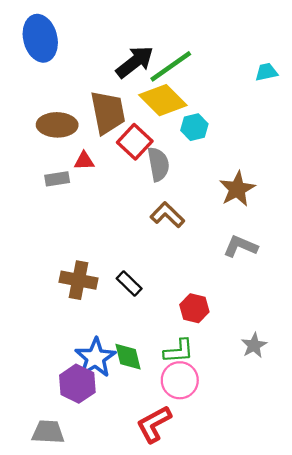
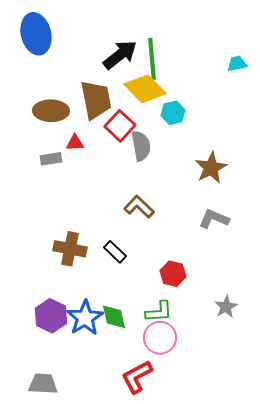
green line: (171, 66) -> (152, 59), turned -60
brown L-shape: (167, 215) -> (139, 207), moved
purple hexagon: (77, 384) -> (51, 316), moved

